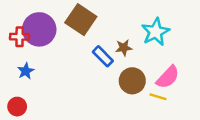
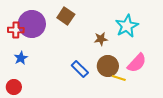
brown square: (81, 20) -> (66, 16), size x0.7
blue rectangle: (103, 56) -> (80, 69), moved
yellow line: (158, 97) -> (119, 78), moved

